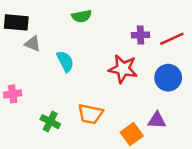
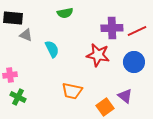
purple cross: (141, 35) -> (112, 28), size x1.5
purple triangle: (157, 120) -> (125, 96), turned 35
green cross: (50, 122) -> (18, 97), moved

